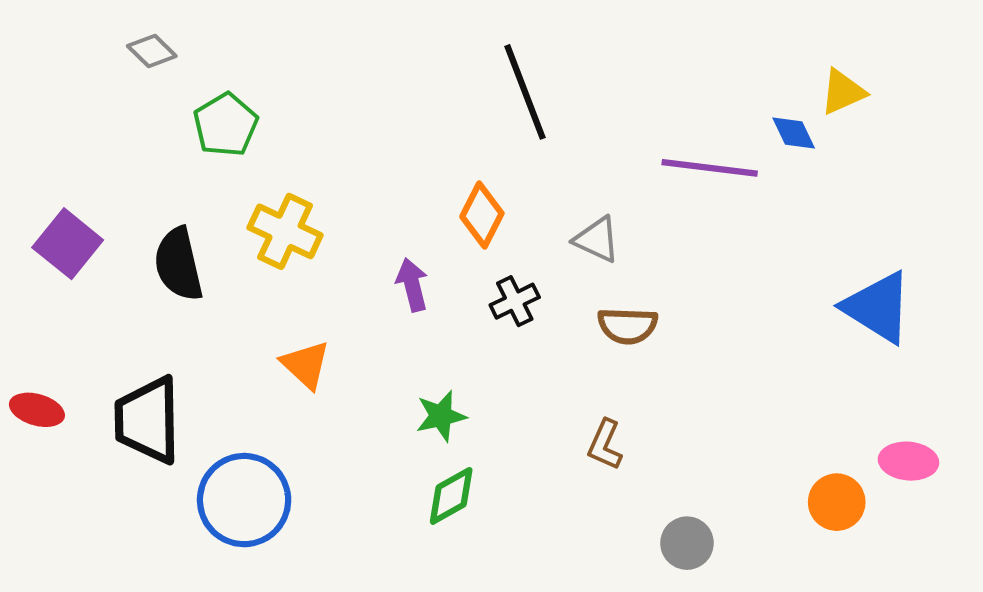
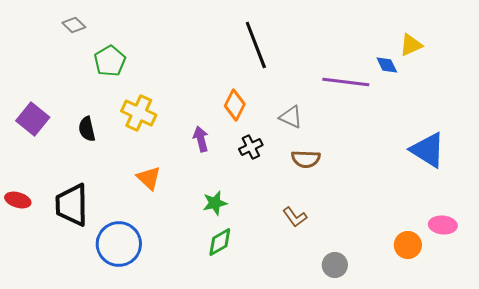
black semicircle: (178, 264) -> (87, 129), size x0.7
brown L-shape: (605, 445) -> (295, 217), turned -60

